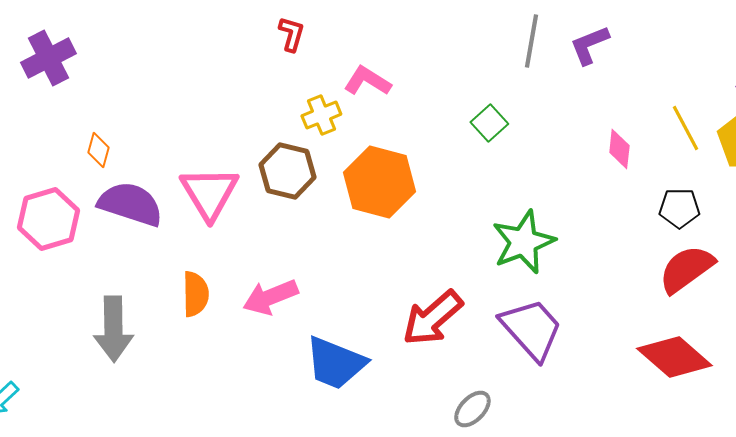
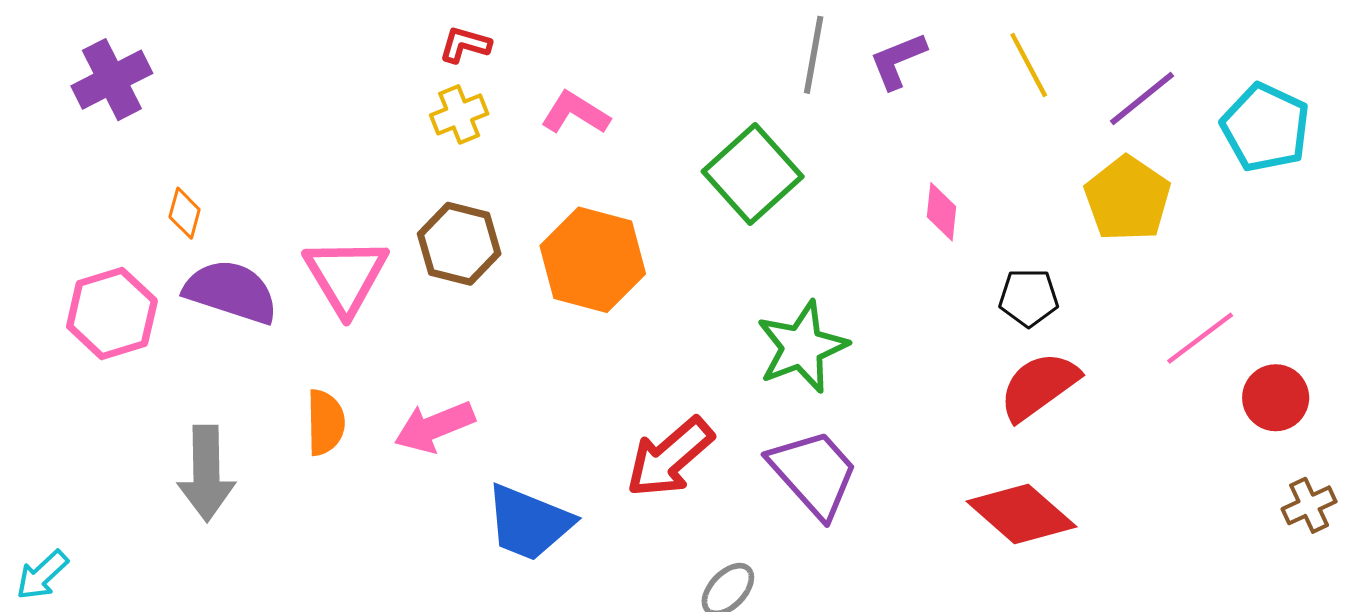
red L-shape: (291, 34) -> (465, 45), turned -90
yellow cross: (321, 115) -> (459, 114), moved
green square: (489, 123) -> (753, 174), size x1.8
yellow line: (685, 128) -> (1029, 65), moved

